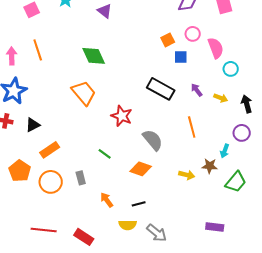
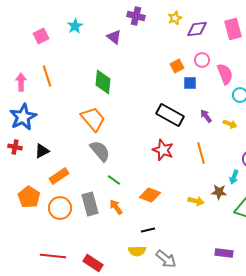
green diamond: (94, 56) -> (103, 82), turned 30
red star: (122, 116) -> (163, 150), moved
gray semicircle: (153, 140) -> (100, 151), moved
gray rectangle: (81, 178) -> (90, 204), size x1.6
orange arrow: (107, 200) -> (116, 207), moved

